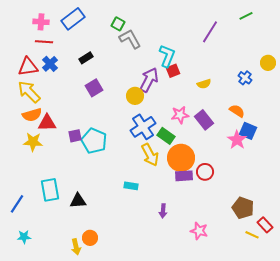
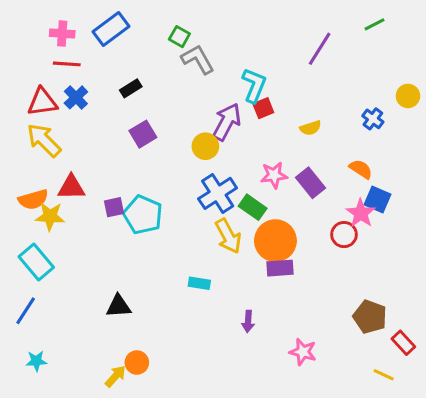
orange semicircle: (32, 115) -> (33, 200), moved
red circle: (205, 172) -> (344, 235), moved
cyan rectangle: (50, 190) -> (36, 262), moved, turned -30
yellow line: (252, 235) -> (384, 375), moved
yellow arrow: (76, 247) -> (116, 376), turned -126

